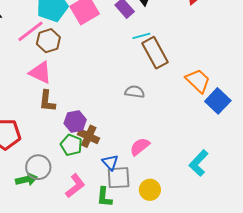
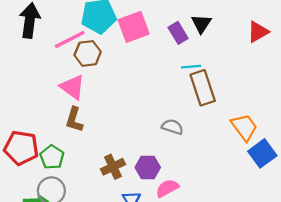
purple hexagon: (75, 122) -> (148, 167), moved
brown cross: (89, 136) -> (113, 167), turned 30
green pentagon: (71, 145) -> (52, 157), moved

